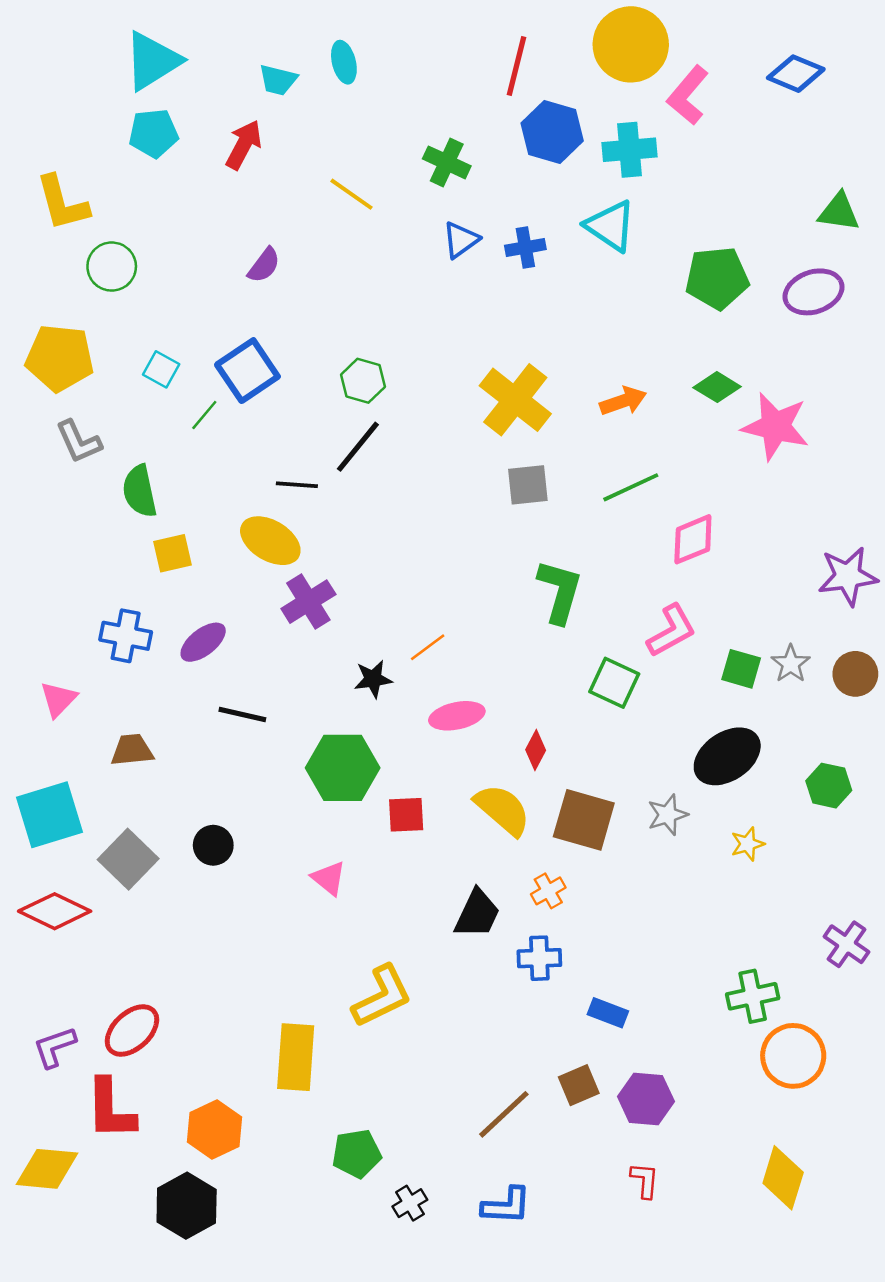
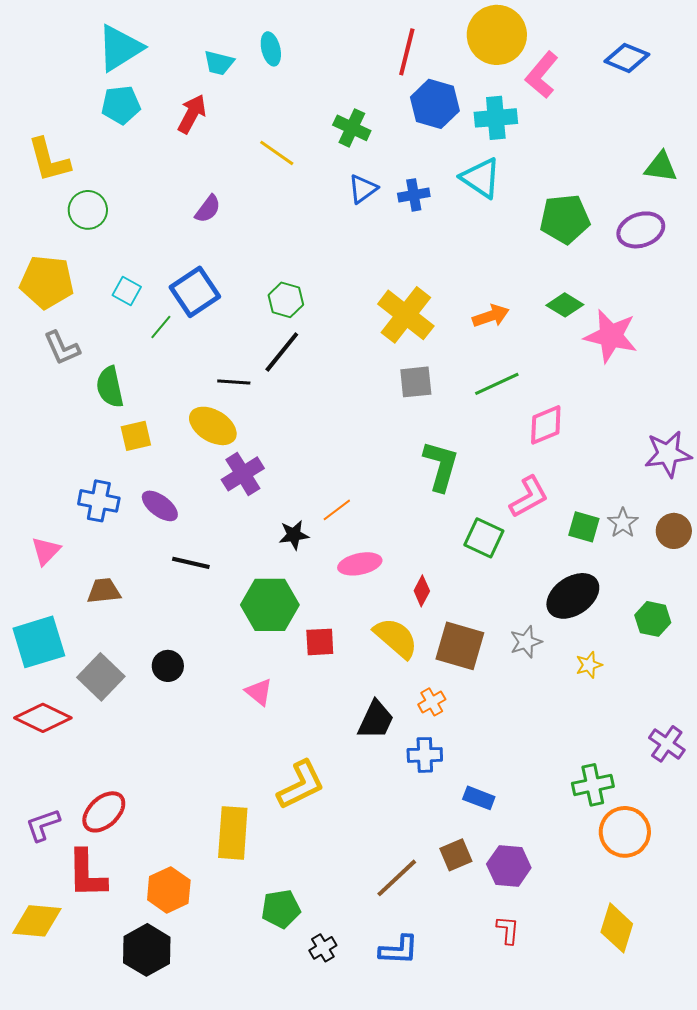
purple ellipse: (203, 642) -> (160, 506), turned 75

